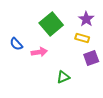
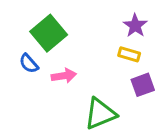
green square: (51, 24) -> (49, 33), moved
green triangle: (63, 77) -> (100, 114), size x1.6

